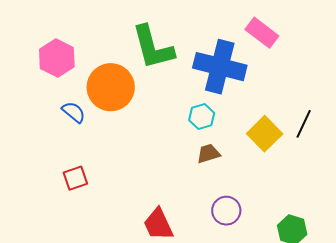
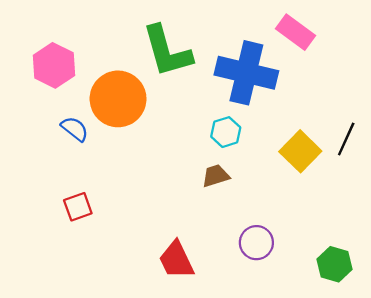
brown trapezoid: (208, 154) -> (216, 176), moved

